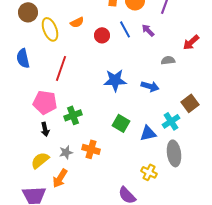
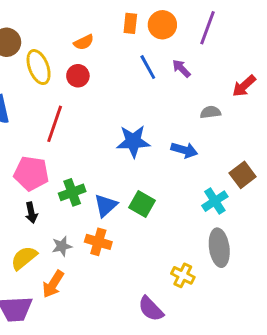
orange semicircle: (77, 22) -> (84, 42), moved
red circle: (102, 35) -> (78, 76), moved
blue triangle: (148, 133) -> (106, 205), moved, turned -30

